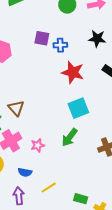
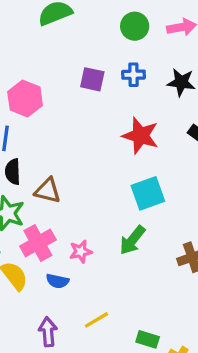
blue cross: (60, 45) -> (133, 75), moved
brown triangle: (16, 108) -> (48, 191), turned -36
blue semicircle: (25, 172) -> (57, 281), moved

